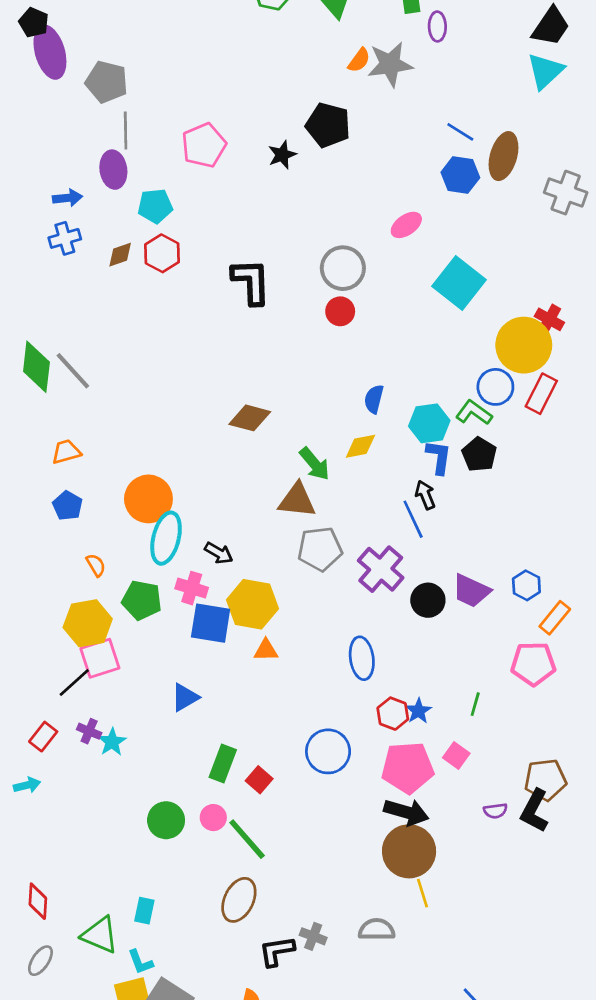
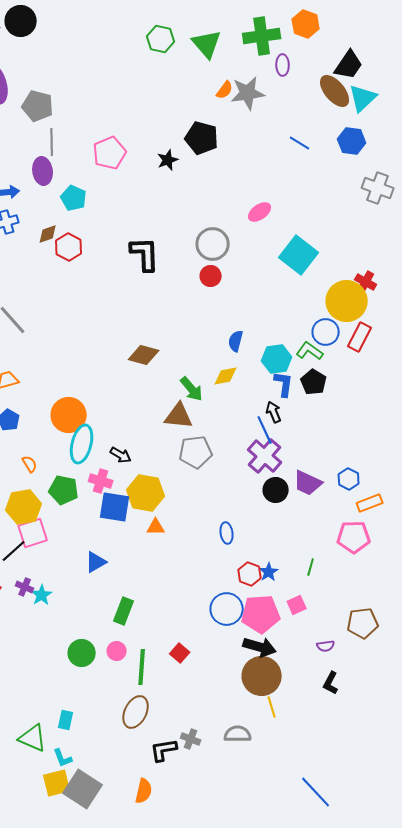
black trapezoid: (551, 26) -> (349, 65), moved
brown ellipse: (504, 156) -> (335, 91), moved, turned -56
blue hexagon: (460, 175) -> (352, 141), moved
cyan pentagon: (155, 206) -> (74, 198), turned 30
red hexagon: (162, 253) -> (69, 247), moved
purple cross: (381, 569) -> (265, 456), moved
orange rectangle: (555, 618) -> (370, 503), turned 30
blue ellipse: (362, 658) -> (227, 533), size x0.7
blue circle: (328, 751) -> (227, 609), moved
pink square: (456, 755) -> (297, 605), turned 30
red square: (259, 780) -> (180, 653), moved
black L-shape: (535, 811) -> (331, 683), moved, size x0.7
green line: (247, 839) -> (142, 667), turned 45

